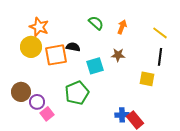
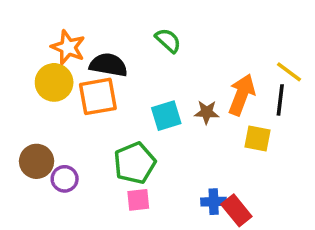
orange arrow: (122, 27) -> (242, 95), moved, size x1.6
yellow line: (160, 33) -> (289, 72), moved
black semicircle: (73, 47) -> (108, 65), moved, size x1.5
brown star: (118, 55) -> (207, 112), moved
pink square: (47, 114) -> (138, 200), moved, turned 32

